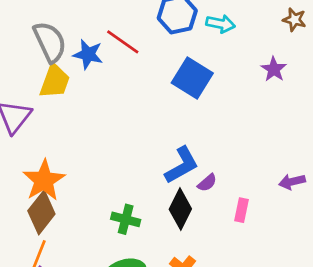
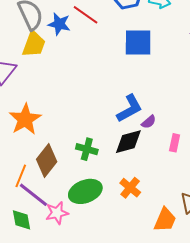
blue square: (192, 78) -> (138, 42), turned -32
black diamond: (180, 209) -> (128, 142), turned 48
brown diamond: (41, 212) -> (47, 161), moved

